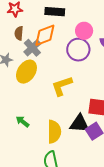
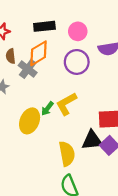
pink circle: (84, 31) -> (78, 31), moved
yellow ellipse: (26, 72) -> (30, 121), moved
green arrow: (23, 121) -> (47, 109), moved, turned -80

